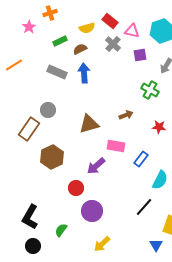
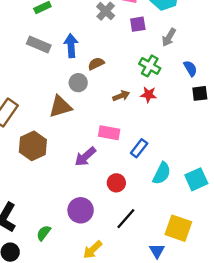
brown semicircle: (80, 49) -> (96, 64), moved
gray circle: (48, 110) -> (78, 83), moved
brown triangle: (89, 124) -> (60, 107), moved
red star: (159, 127) -> (149, 95), moved
red circle: (76, 188) -> (116, 183), moved
black line: (144, 207) -> (126, 219), moved

